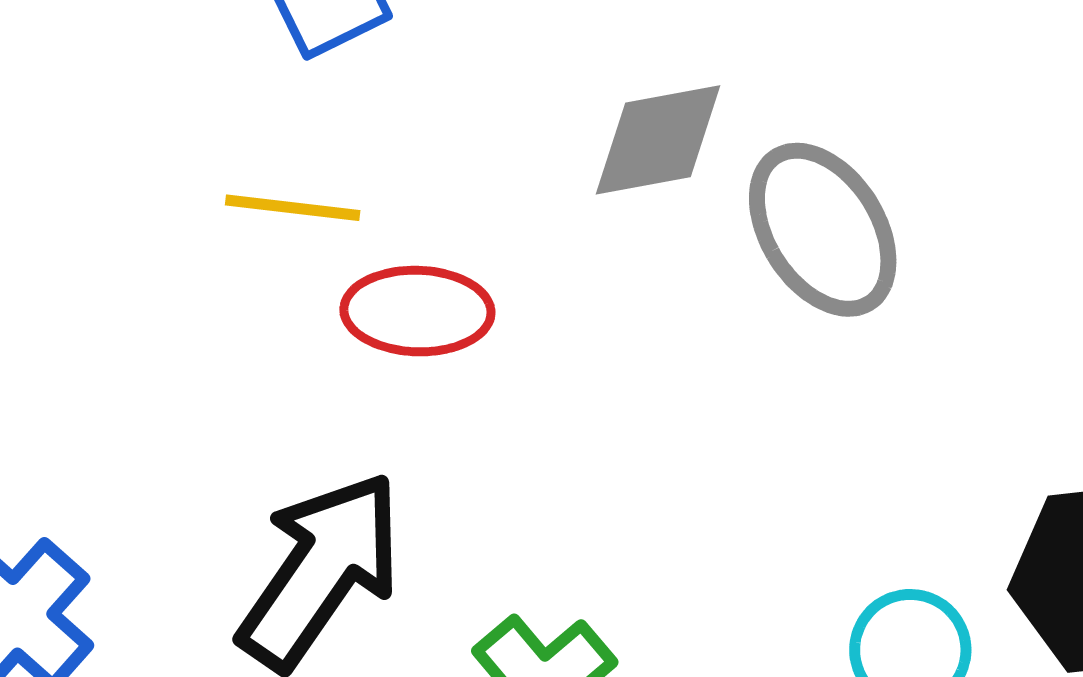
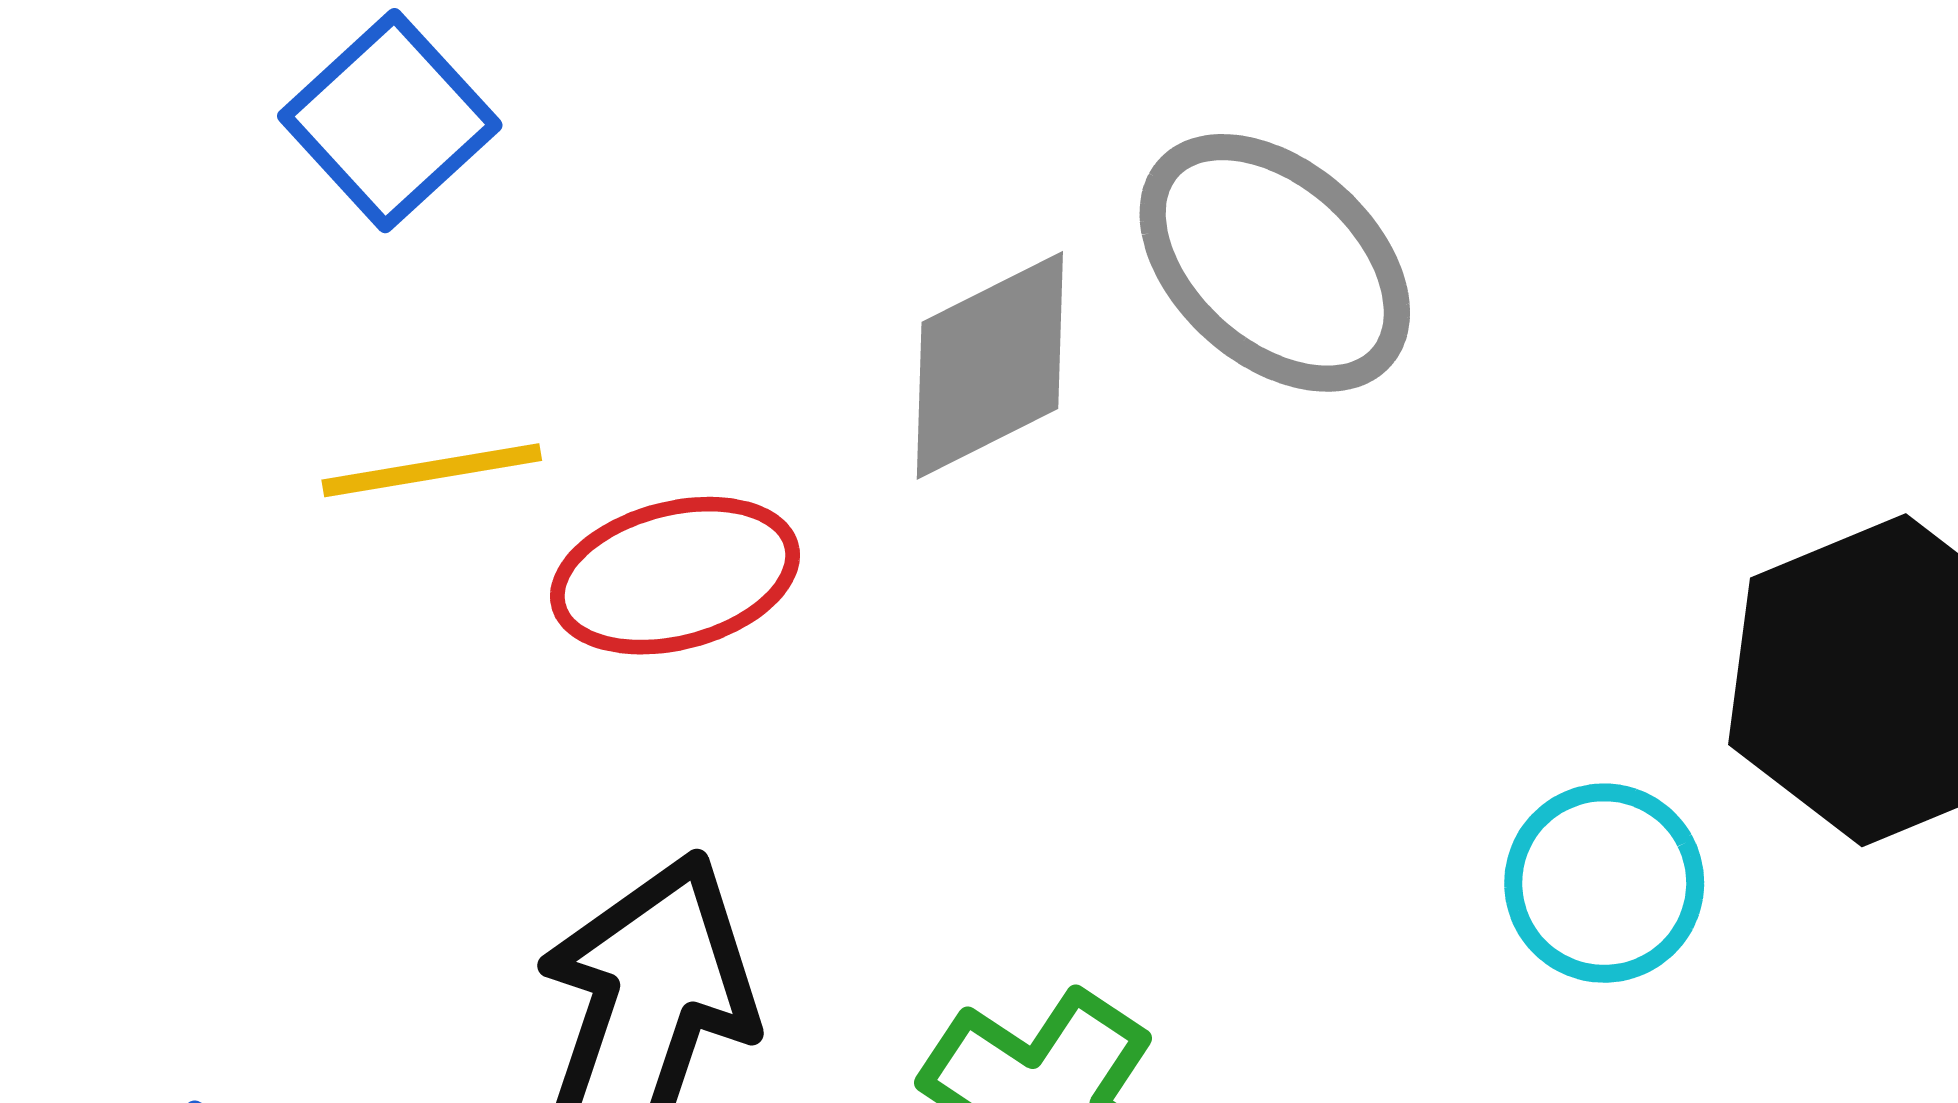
gray diamond: (658, 140) -> (990, 365), moved

